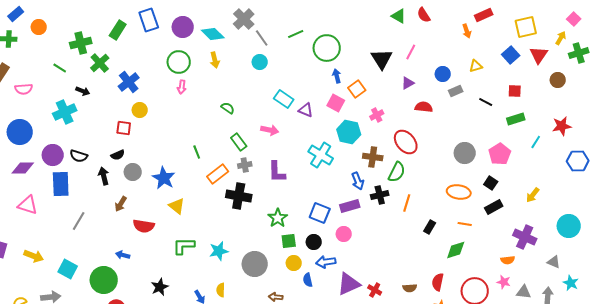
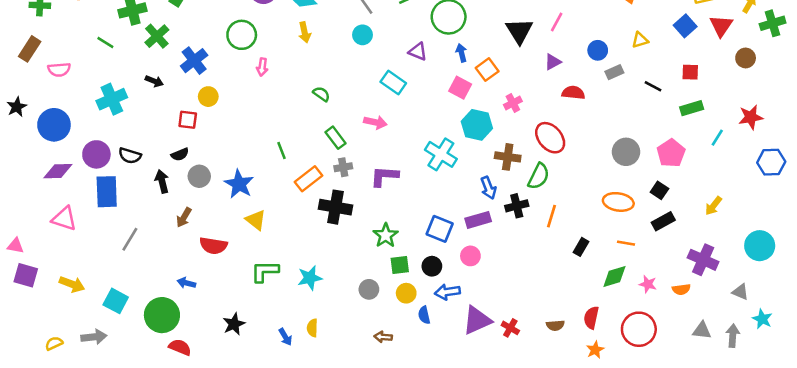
green circle: (179, 62) -> (242, 35), moved
black arrow: (83, 91) -> (154, 81), moved
purple triangle: (306, 110) -> (418, 52), moved
purple L-shape: (277, 172) -> (384, 176), turned 95
gray circle: (255, 264) -> (369, 289), moved, size x0.6
pink star: (504, 282) -> (648, 284), moved

